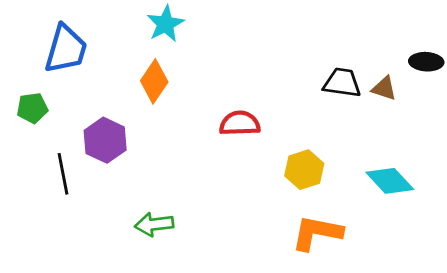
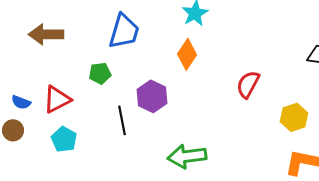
red semicircle: (240, 123) -> (248, 84), turned -60
green arrow: (154, 224) -> (187, 156), size x1.4

